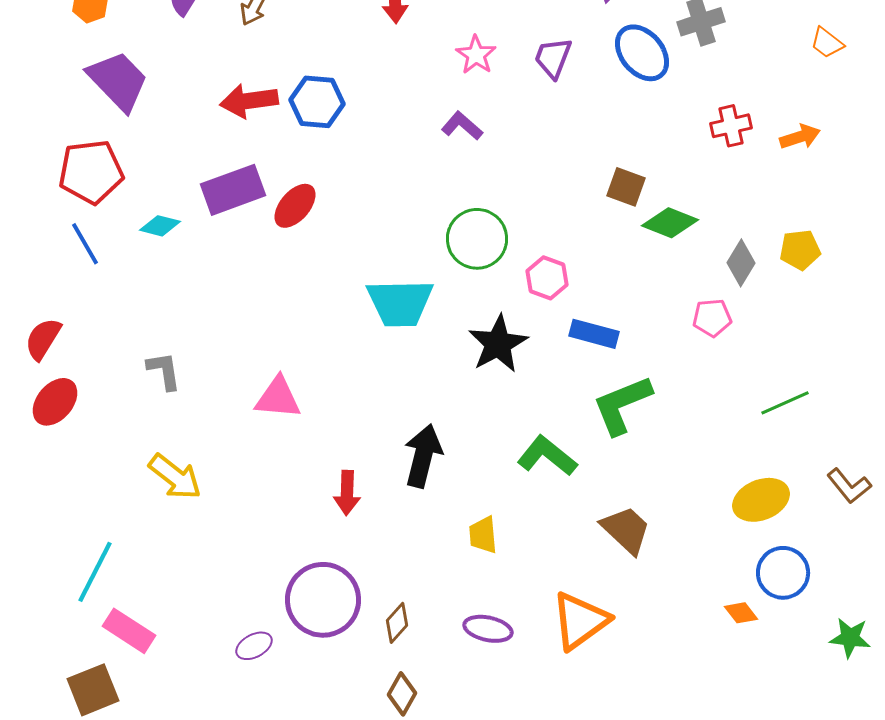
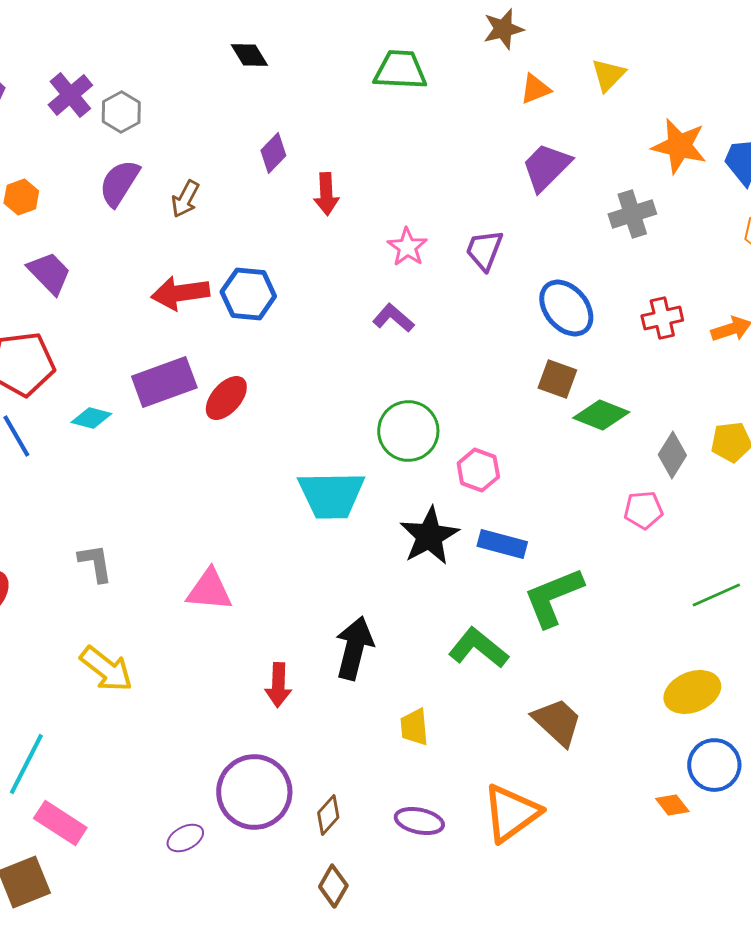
blue ellipse: (642, 53) -> (566, 308), moved
purple trapezoid: (118, 81) -> (49, 273), size x0.7
blue rectangle: (594, 334) -> (502, 544), moved

